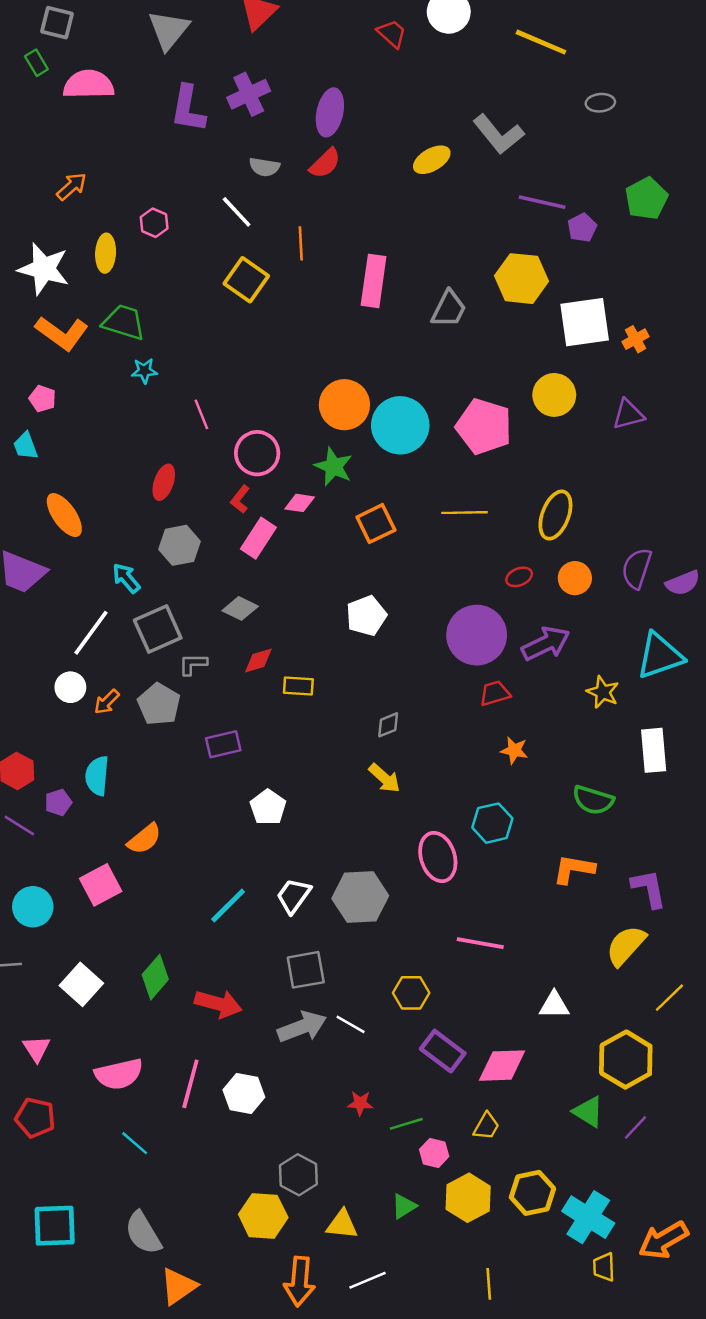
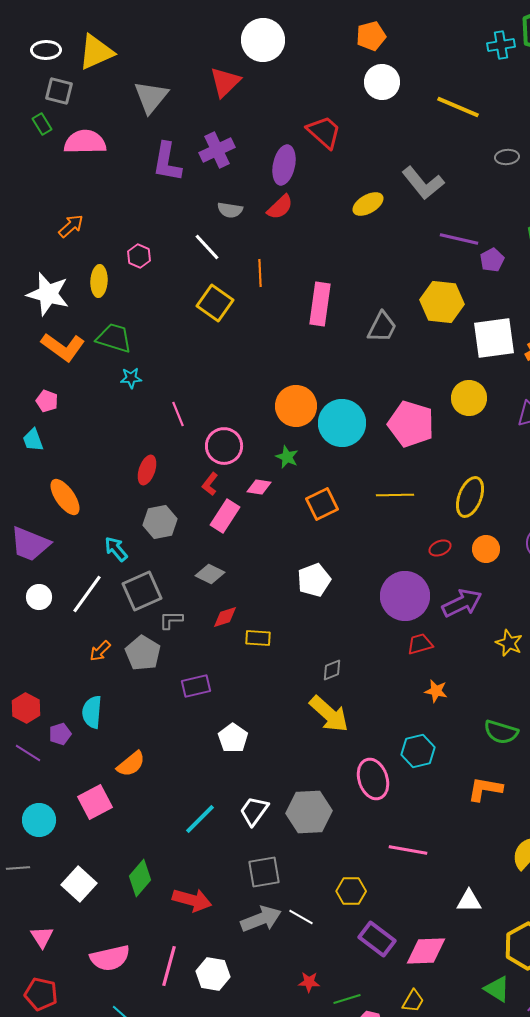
red trapezoid: (392, 34) -> (324, 132), moved, size x1.4
green star: (334, 467) -> (287, 457), size x0.7
white circle: (70, 687) -> (39, 597), moved
yellow arrow: (384, 778) -> (329, 714), size x1.5

